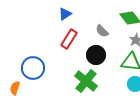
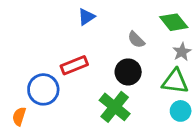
red rectangle: (69, 39) -> (74, 65), moved, turned 36

